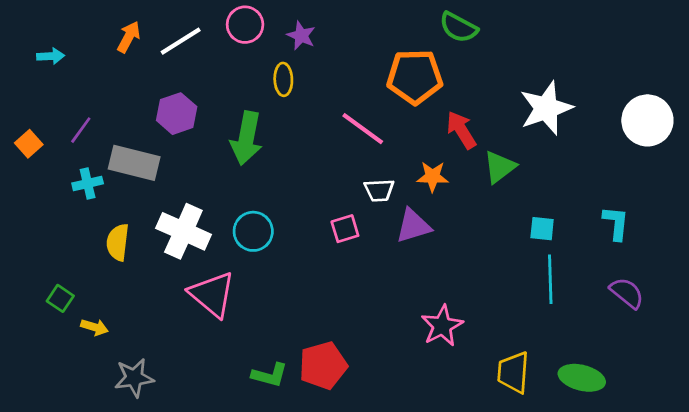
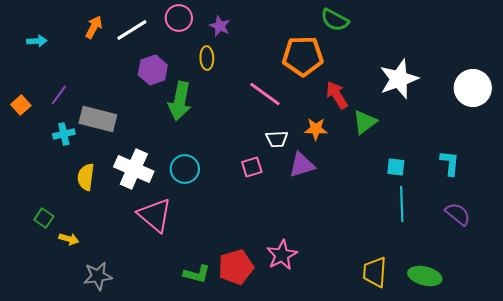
purple hexagon: (177, 114) -> (153, 70), moved
pink star: (442, 326) -> (282, 255), moved

